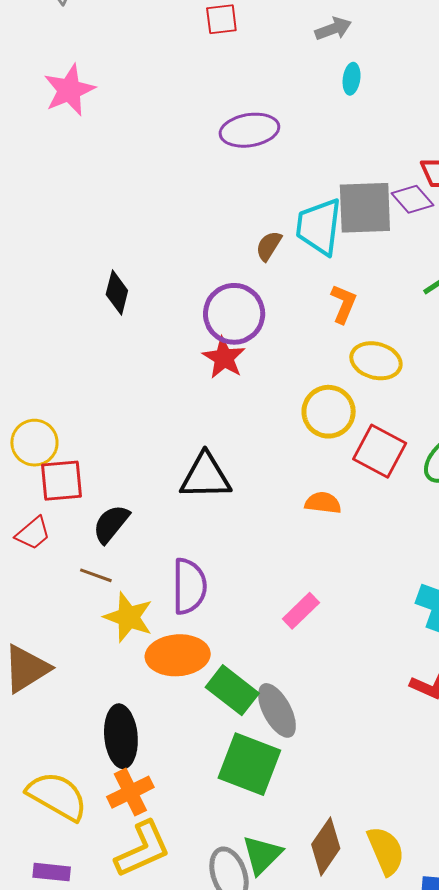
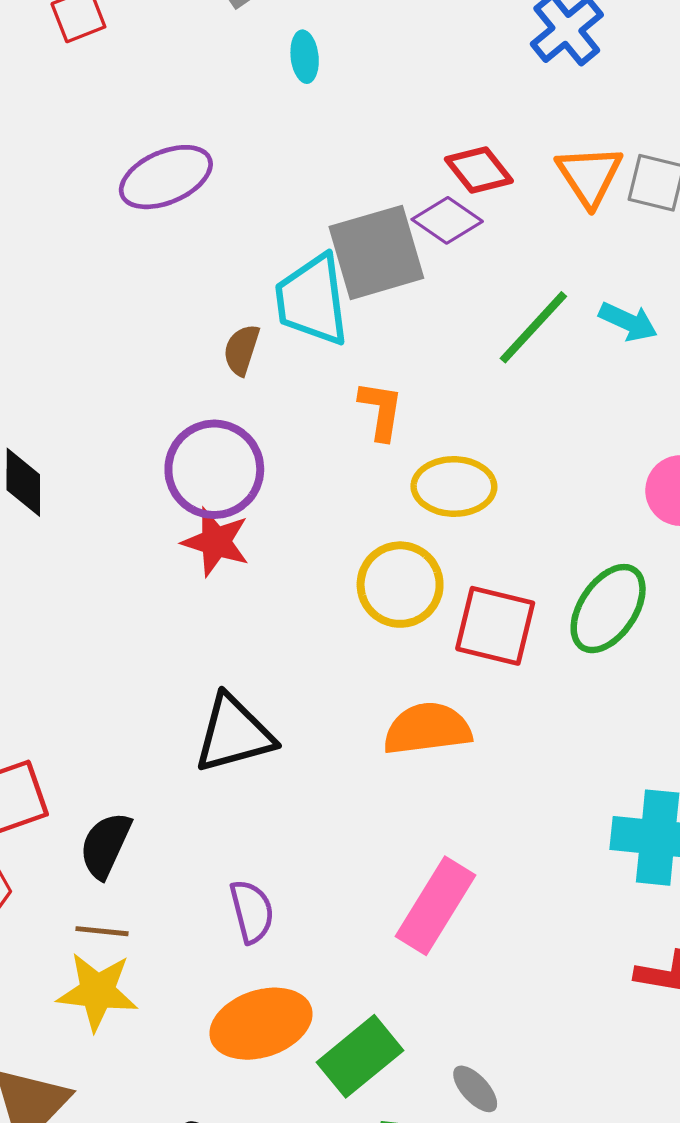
orange semicircle: (323, 503) -> (427, 729), size x1.5
purple semicircle: (189, 586) -> (252, 911), size x0.7
pink rectangle: (301, 611) -> (436, 906), size x1.5
yellow star: (128, 617) -> (97, 992), moved
green rectangle: (232, 690) -> (360, 1056), turned -63
gray ellipse: (277, 710) -> (475, 1089), moved, size x0.6

